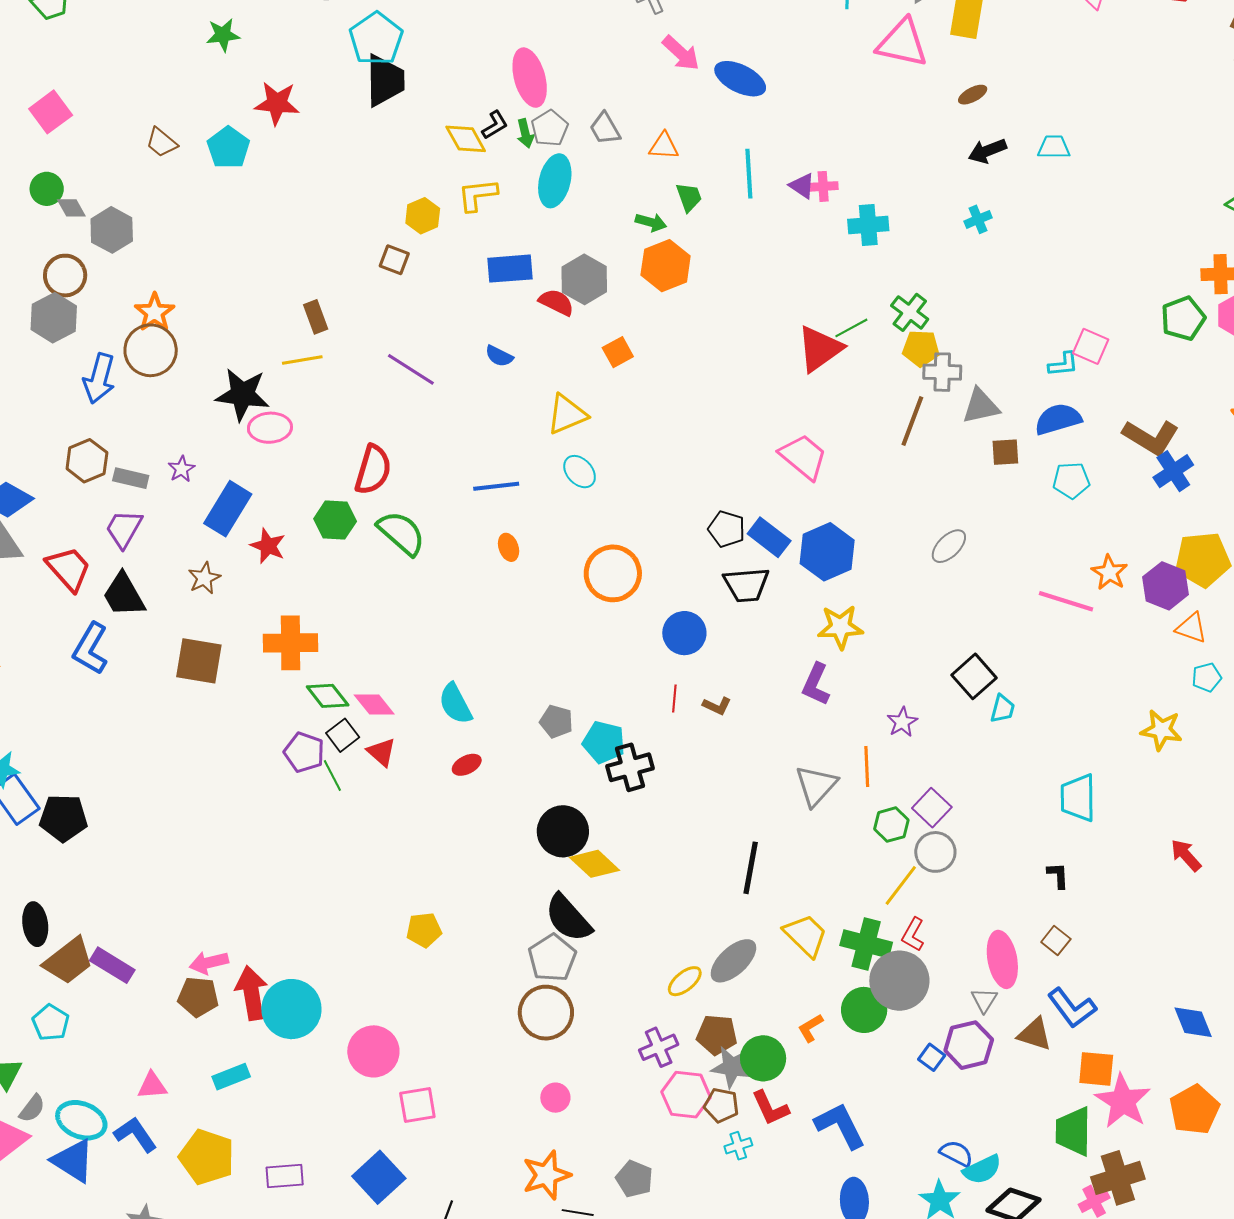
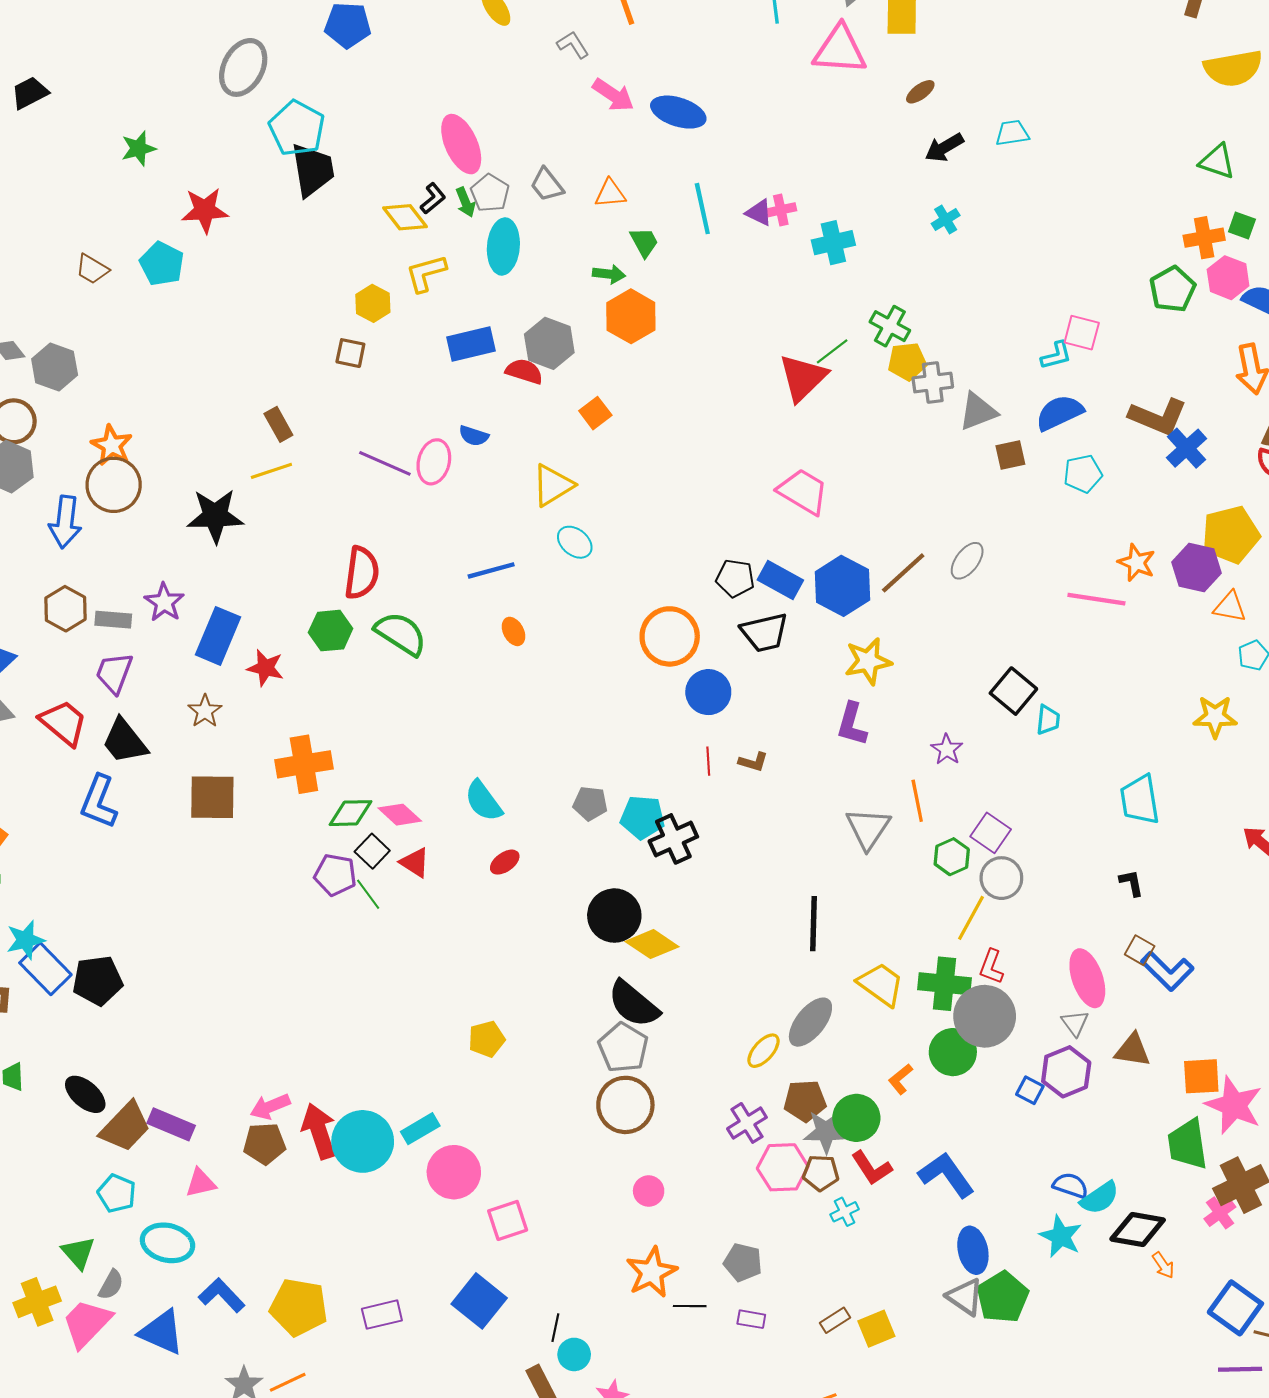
brown line: (912, 421) -> (903, 573), moved, turned 36
pink ellipse: (270, 428) -> (434, 462), moved, turned -63
purple star: (182, 469) -> (164, 602), size x1.4
orange circle: (613, 573) -> (670, 636), moved
green diamond: (328, 696) -> (350, 813), turned -45
black ellipse: (35, 924) -> (85, 1094), turned -33
blue L-shape: (1072, 1008) -> (1167, 971), moved
cyan rectangle: (231, 1077) -> (420, 1129), moved
pink triangle: (152, 1086) -> (201, 1183), moved
cyan ellipse: (81, 1120) -> (167, 1243), moved

